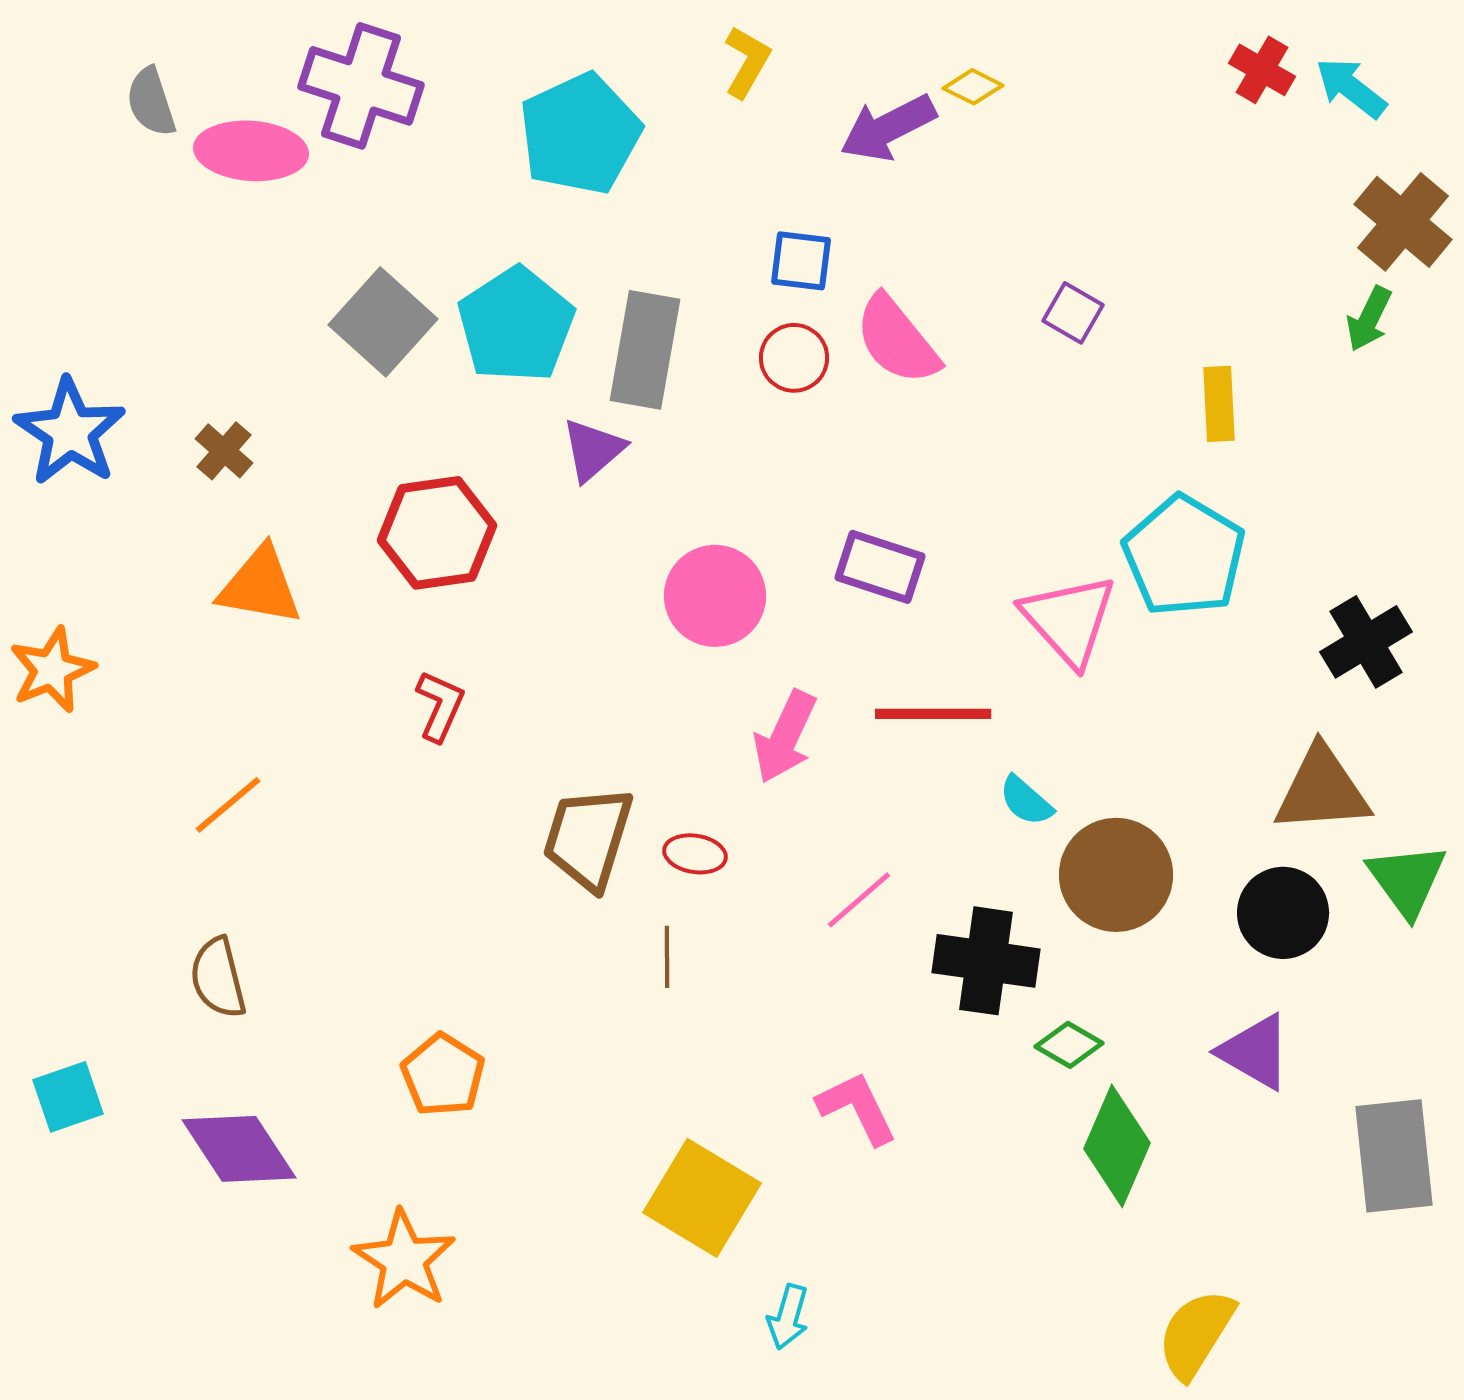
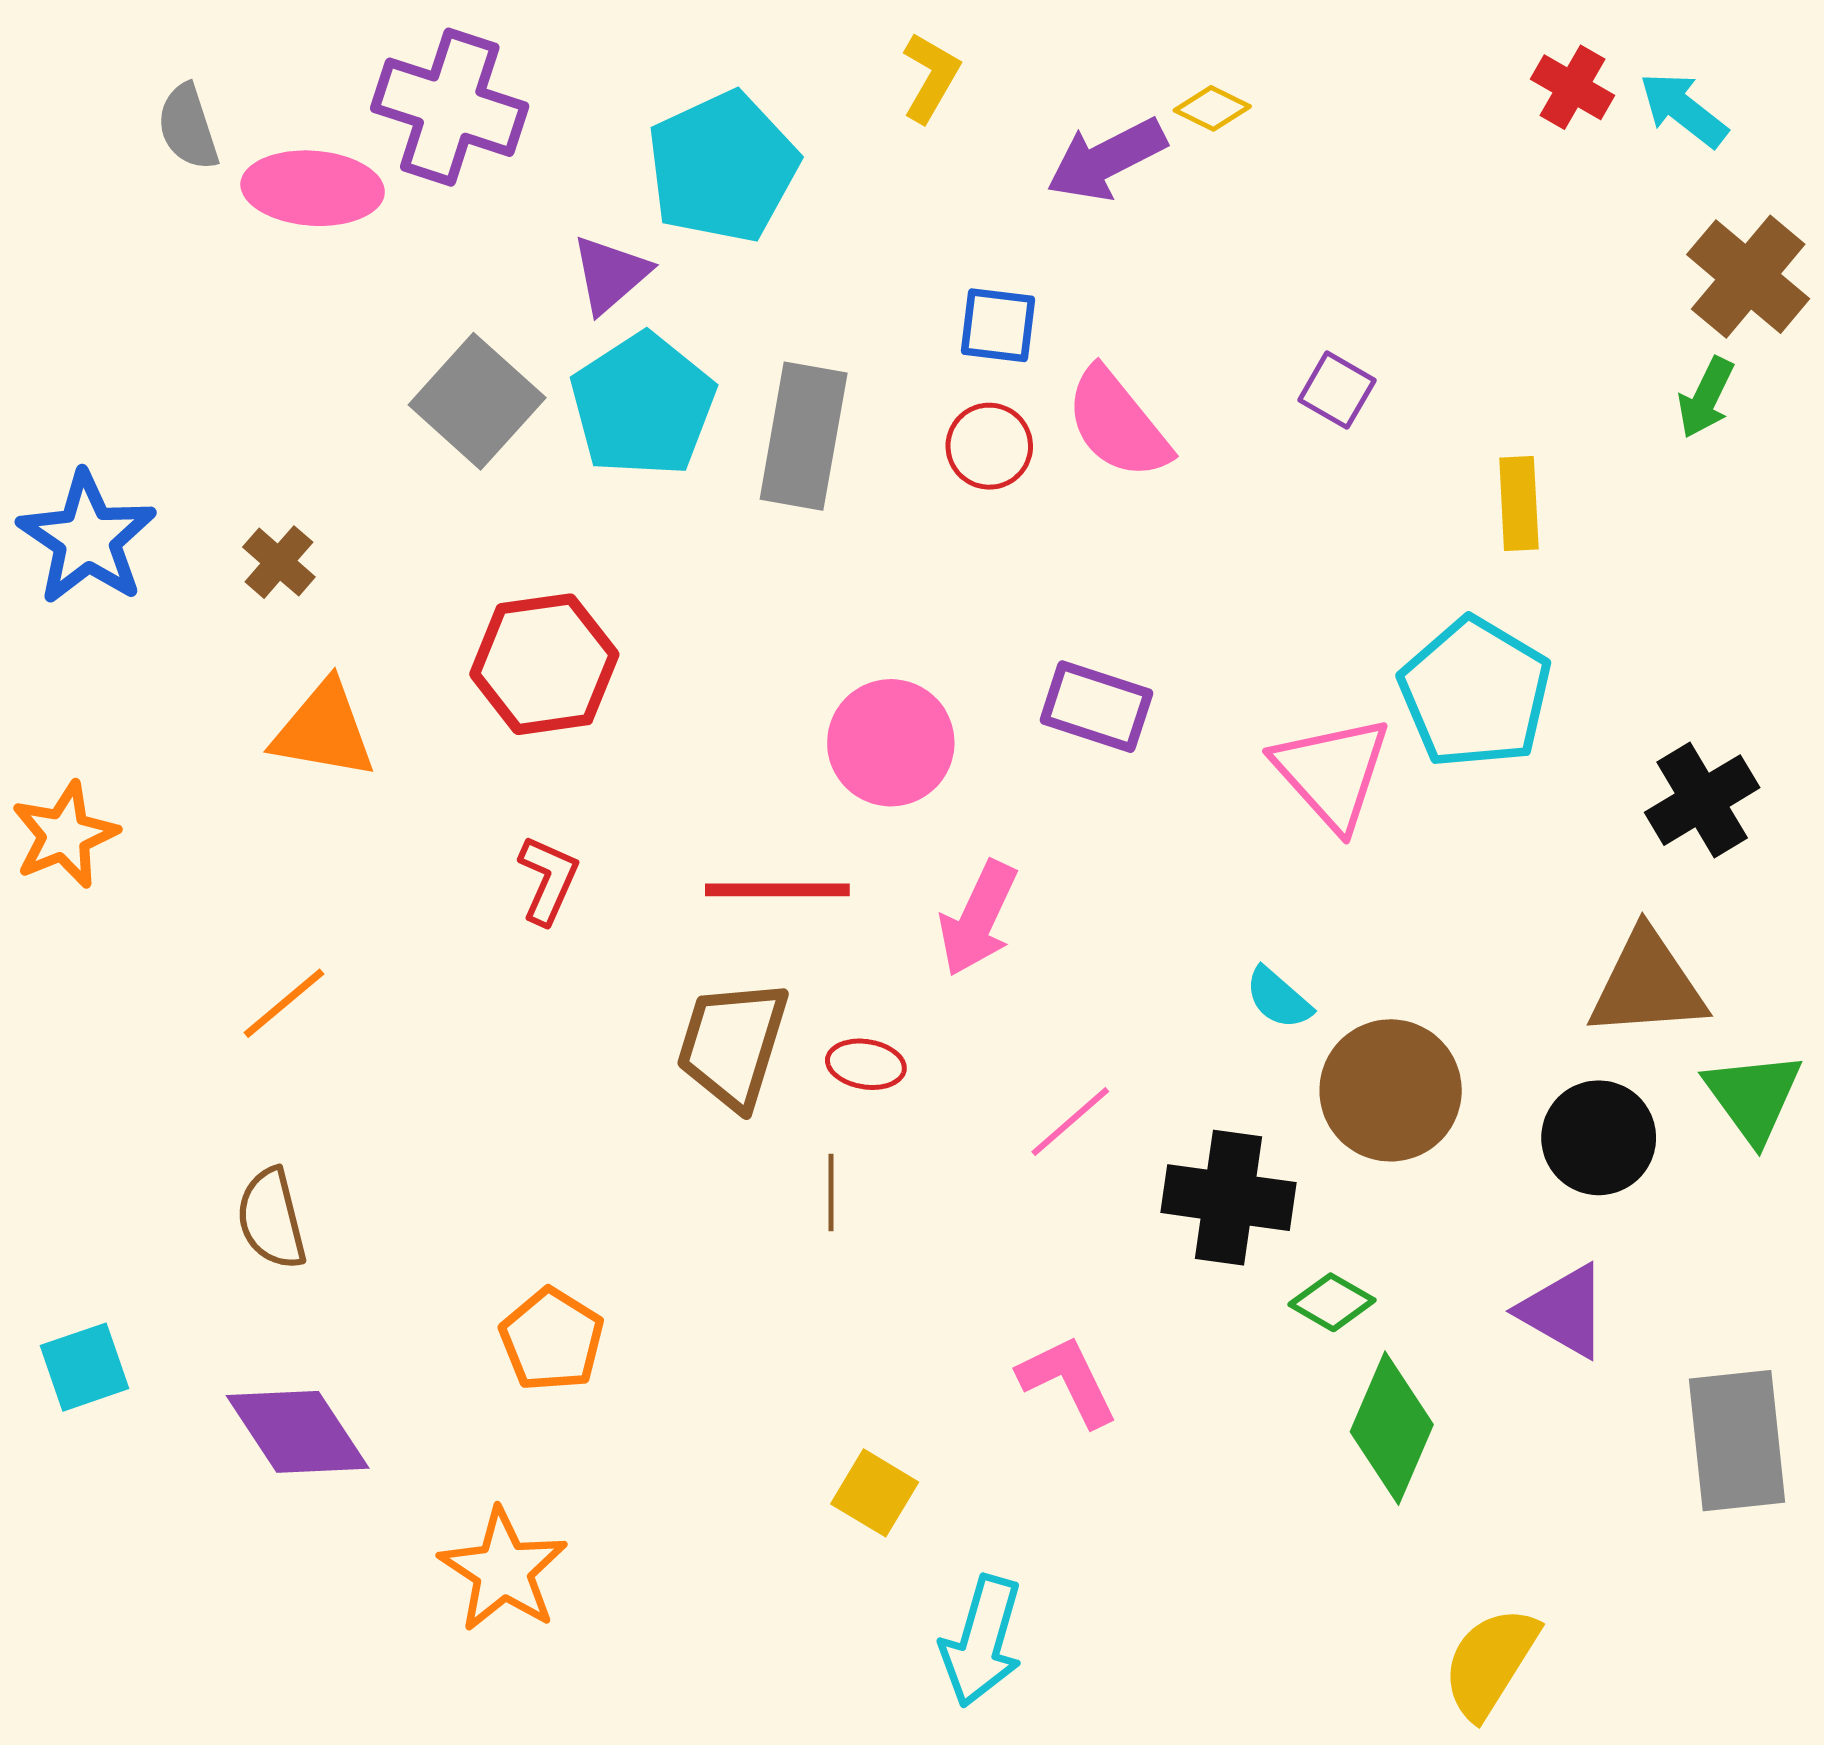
purple triangle: (593, 450) -> (610, 274), moved
red line: (933, 714) -> (777, 890), moved
yellow square: (702, 1198) -> (875, 1493), size x0.6
cyan arrow: (788, 1317) -> (982, 1641), size x1.6

